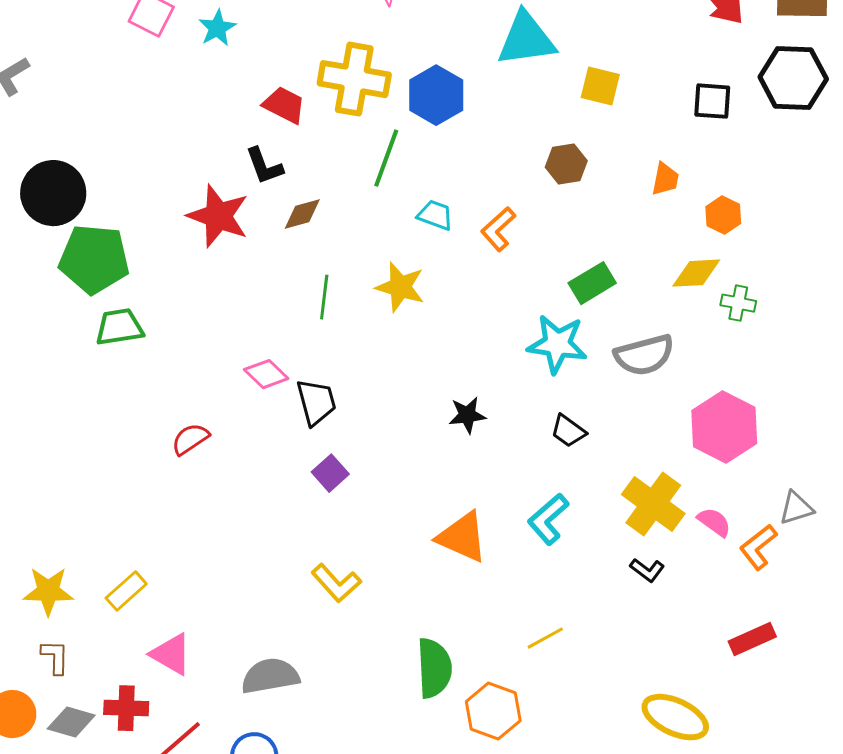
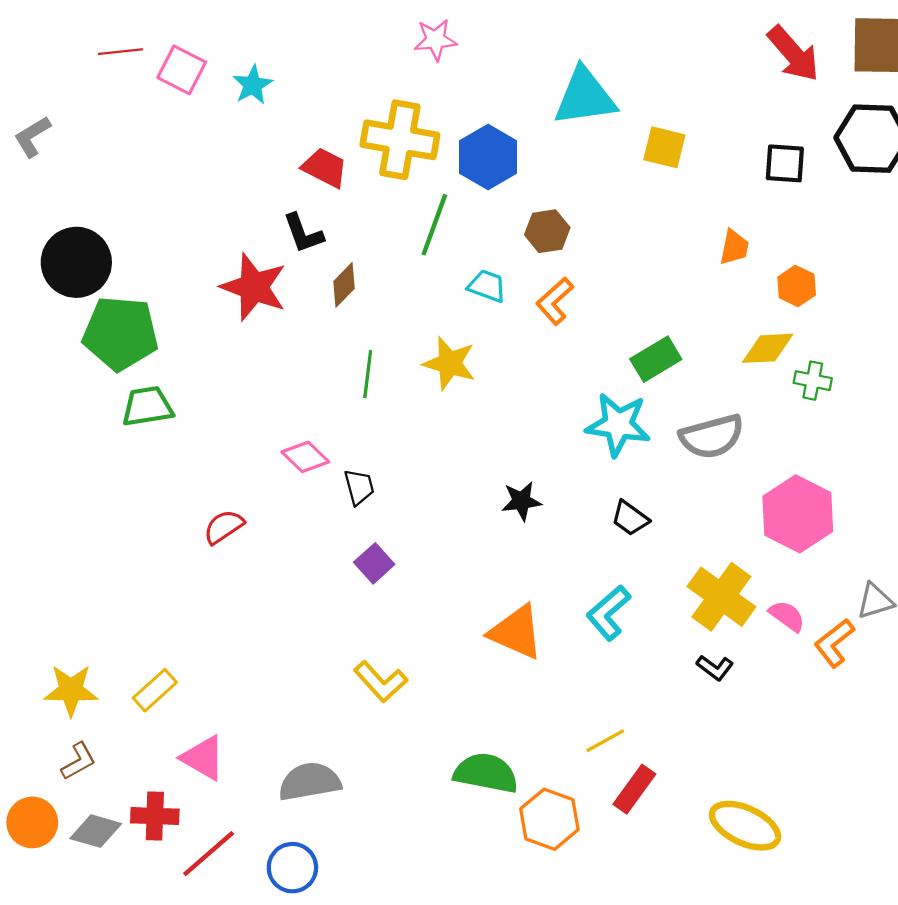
brown hexagon: (566, 164) -> (547, 231), moved
brown diamond: (302, 214) -> (344, 285), turned -30
black trapezoid: (316, 402) -> (359, 487), size x0.7
red rectangle: (752, 639) -> (634, 789), moved, turned -30
brown L-shape: (55, 657) -> (78, 761), turned 60
green semicircle: (434, 668) -> (486, 773), turned -76

